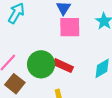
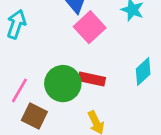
pink square: (70, 27) -> (90, 27), turned -30

